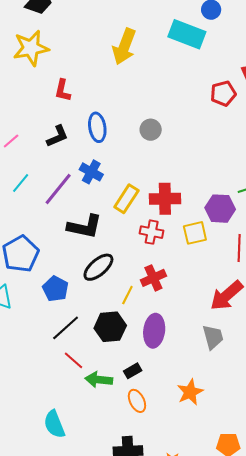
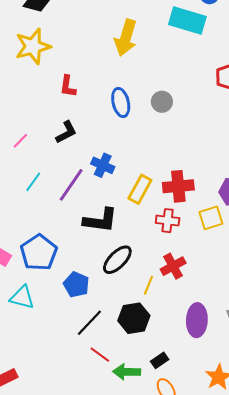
blue ellipse: (97, 127) -> (121, 102), moved
gray circle: (151, 130) -> (162, 102), moved
purple ellipse: (154, 331) -> (197, 320), moved

